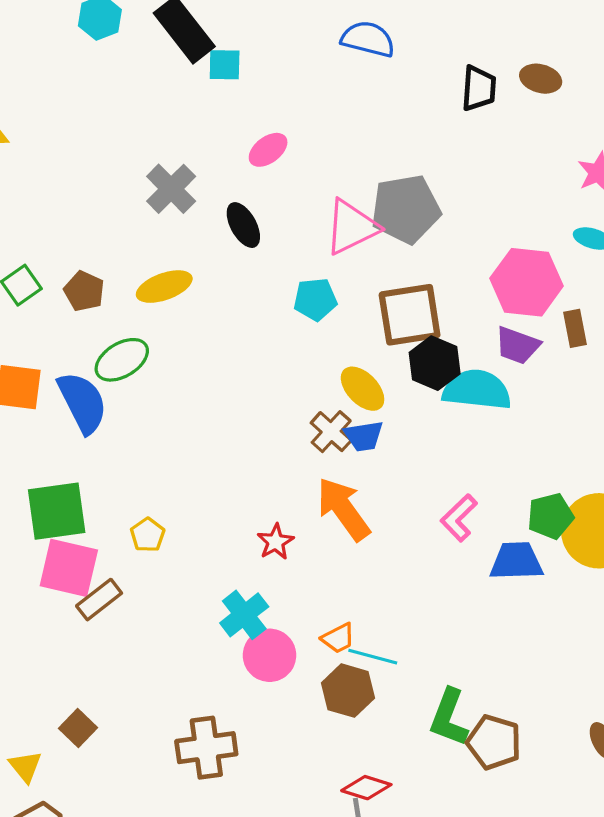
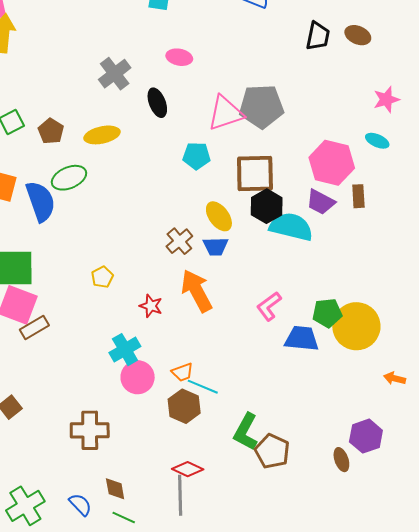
pink ellipse: (268, 150) -> (179, 57), turned 40
brown cross: (331, 432) -> (179, 241), moved
yellow pentagon: (148, 535) -> (102, 277), moved
red star: (276, 542) -> (151, 306), turned -30

